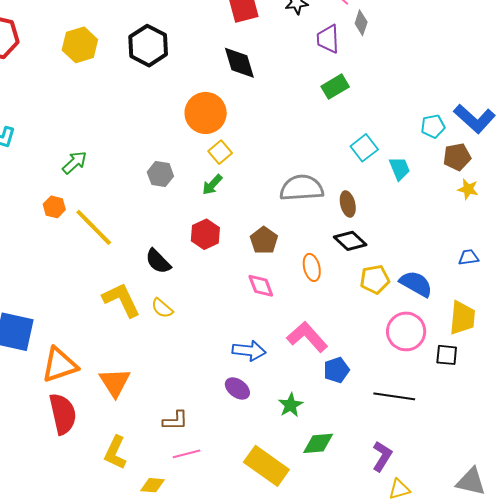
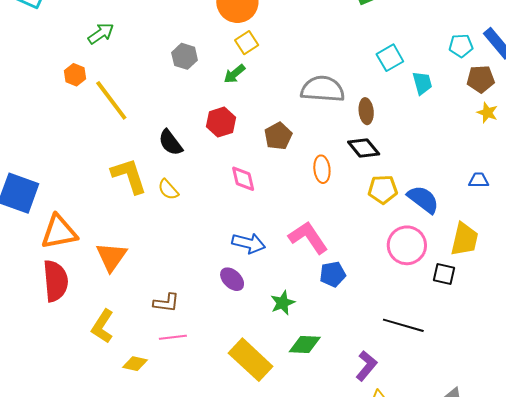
pink diamond: (261, 286) -> (243, 179), moved
black line: (394, 396) -> (403, 325), moved

